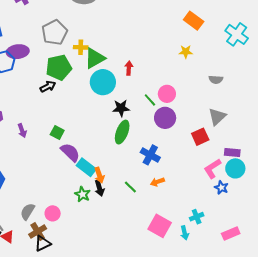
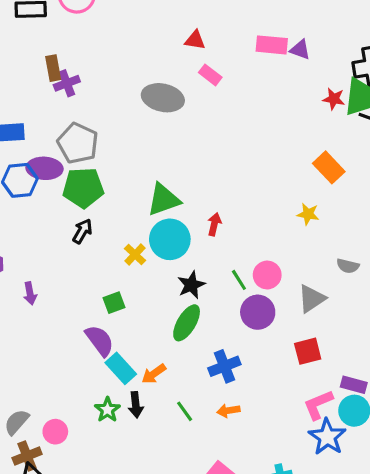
gray pentagon: (55, 32) -> (78, 143), moved, turned -30
yellow cross: (81, 47) -> (135, 254), moved, turned 32
green pentagon: (59, 67) -> (83, 188), moved
black arrow: (48, 86) -> (82, 231), turned -42
black star: (121, 108) -> (191, 285), turned -30
gray triangle: (217, 117) -> (312, 299), moved
green square: (57, 132) -> (114, 303), moved, turned 32
blue cross: (150, 155) -> (224, 366), turned 30
orange arrow: (99, 175) -> (154, 374), moved, turned 63
blue star: (221, 188) -> (327, 437), size x1.6

